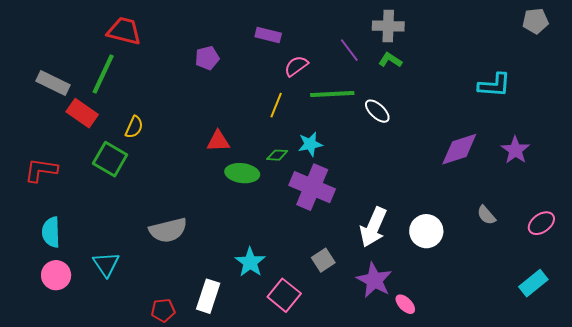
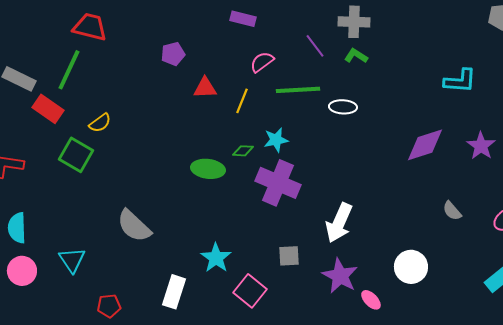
purple rectangle: (268, 35) -> (243, 19), moved
white ellipse: (377, 111) -> (343, 107), turned -40
yellow semicircle: (134, 127) -> (100, 123), turned 30
red triangle: (218, 141) -> (205, 88), moved
gray semicircle: (168, 230) -> (134, 226), turned 57
white circle: (426, 231) -> (411, 267), moved
gray square: (323, 260) -> (289, 256), turned 30
red pentagon: (163, 310) -> (109, 306), moved

